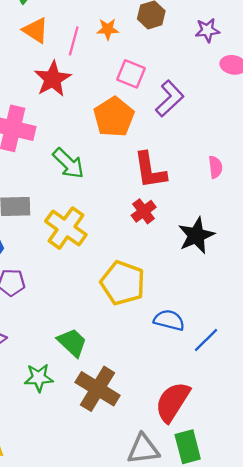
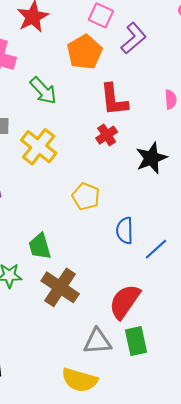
yellow pentagon: (123, 283) -> (86, 196), size x0.7
blue semicircle: (169, 320) -> (125, 231), turned -108
green trapezoid: (72, 343) -> (40, 246), turned -152

